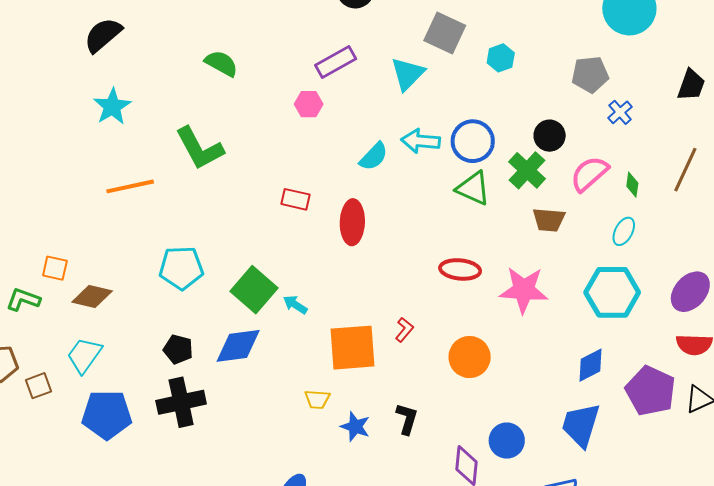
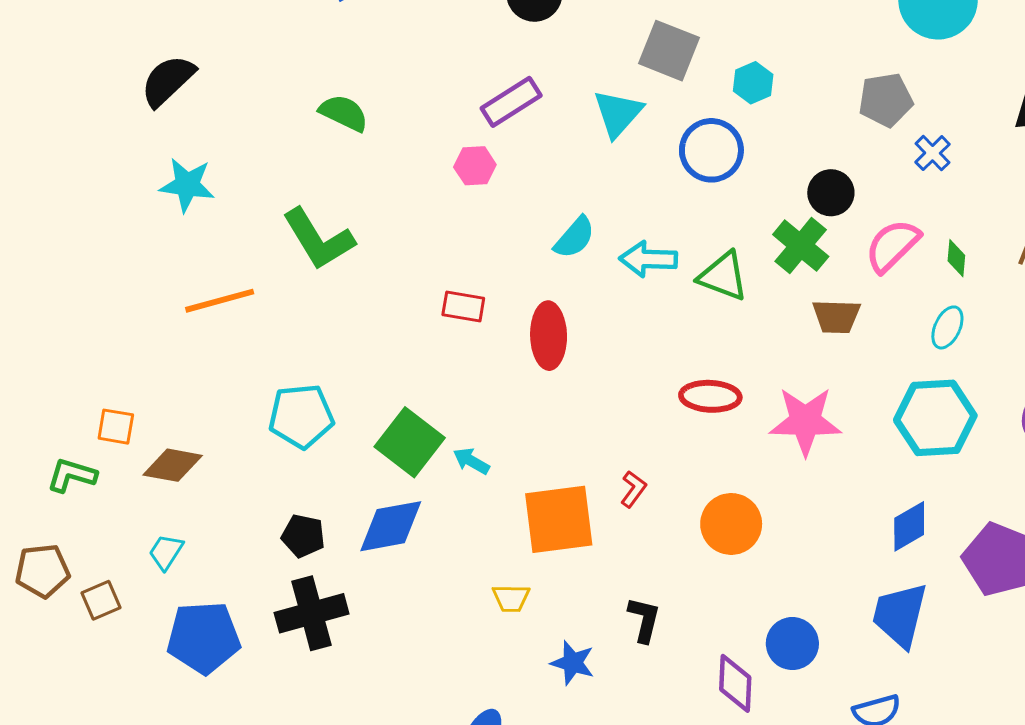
cyan star: (112, 107) -> (187, 185), turned -30
cyan arrow: (421, 141) -> (648, 259), moved
blue circle: (473, 141) -> (711, 150), moved
cyan trapezoid: (84, 355) -> (166, 552), size x0.7
blue star: (355, 427) -> (573, 663), moved

